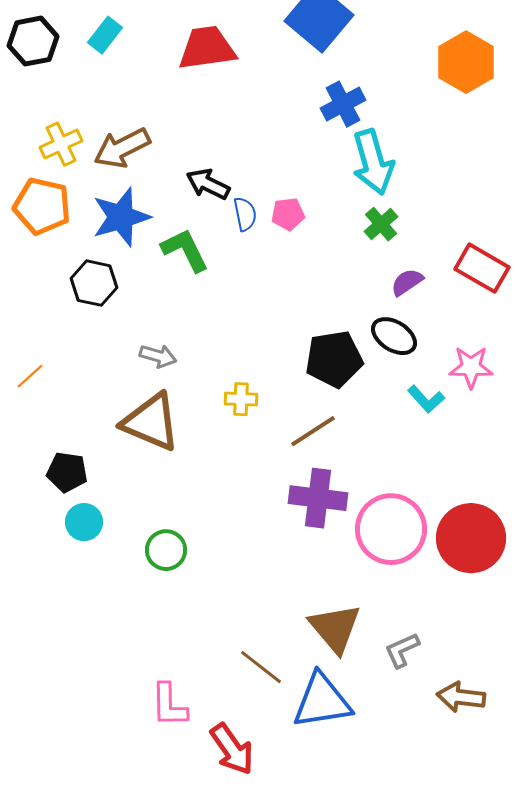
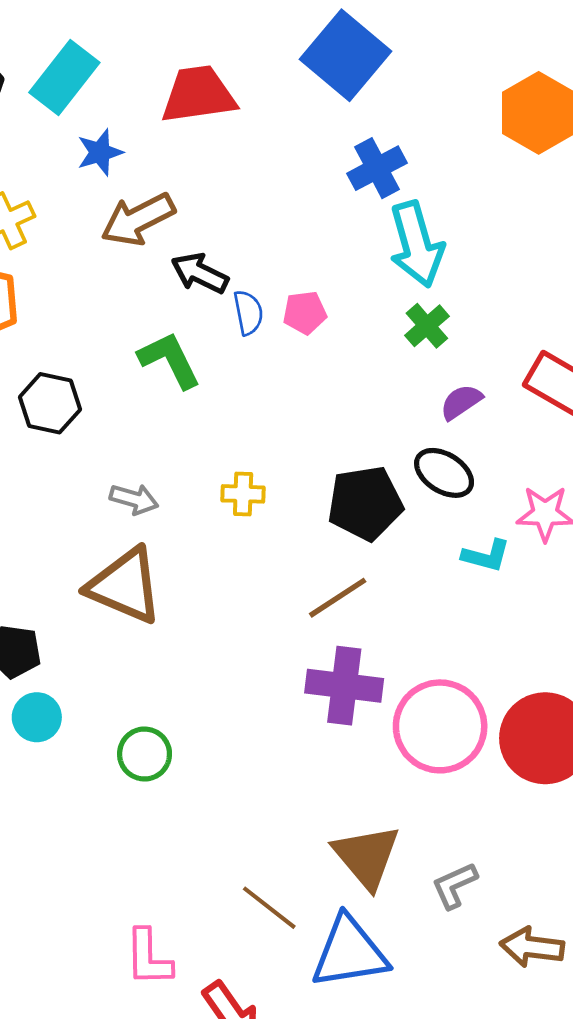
cyan rectangle: (105, 35) -> (64, 77), size x1.5
brown arrow: (122, 148) -> (138, 219), moved
blue star: (121, 217) -> (100, 152), moved, size x0.6
yellow cross: (241, 399) -> (243, 494), moved
cyan L-shape: (426, 399) -> (486, 556), turned -33

